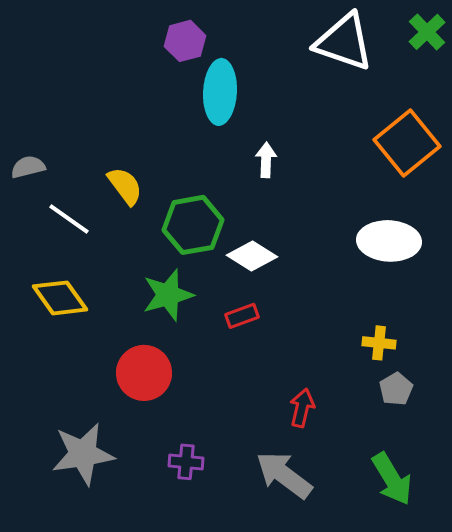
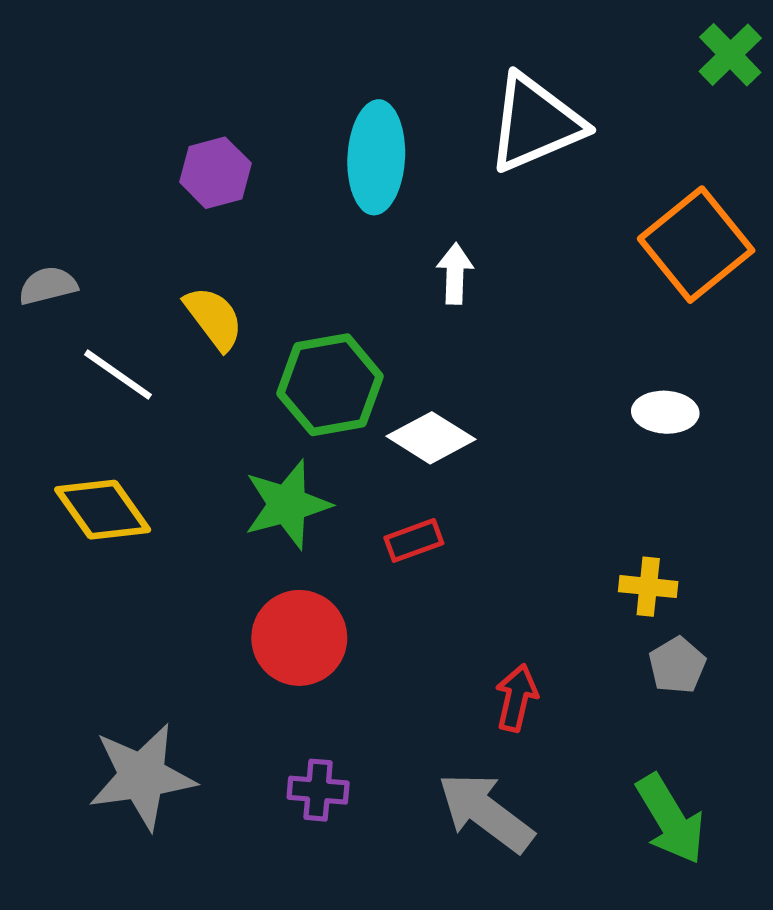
purple hexagon: (185, 41) -> (215, 173), moved
white triangle: (344, 42) -> (535, 123), moved, turned -42
white ellipse: (389, 241) -> (665, 412), size x0.6
red circle: (144, 373) -> (299, 638), moved

